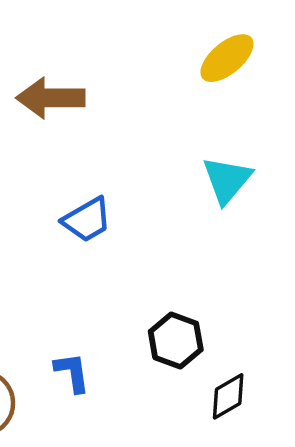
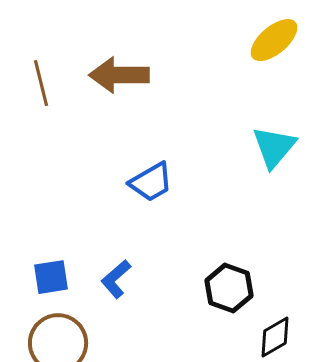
blue L-shape: (72, 372) -> (116, 279), moved, turned -123

